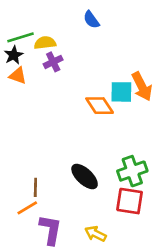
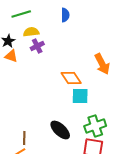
blue semicircle: (91, 20) -> (65, 15), turned -144
green line: (20, 37) -> (21, 14), moved
cyan square: (121, 92) -> (80, 96), moved

